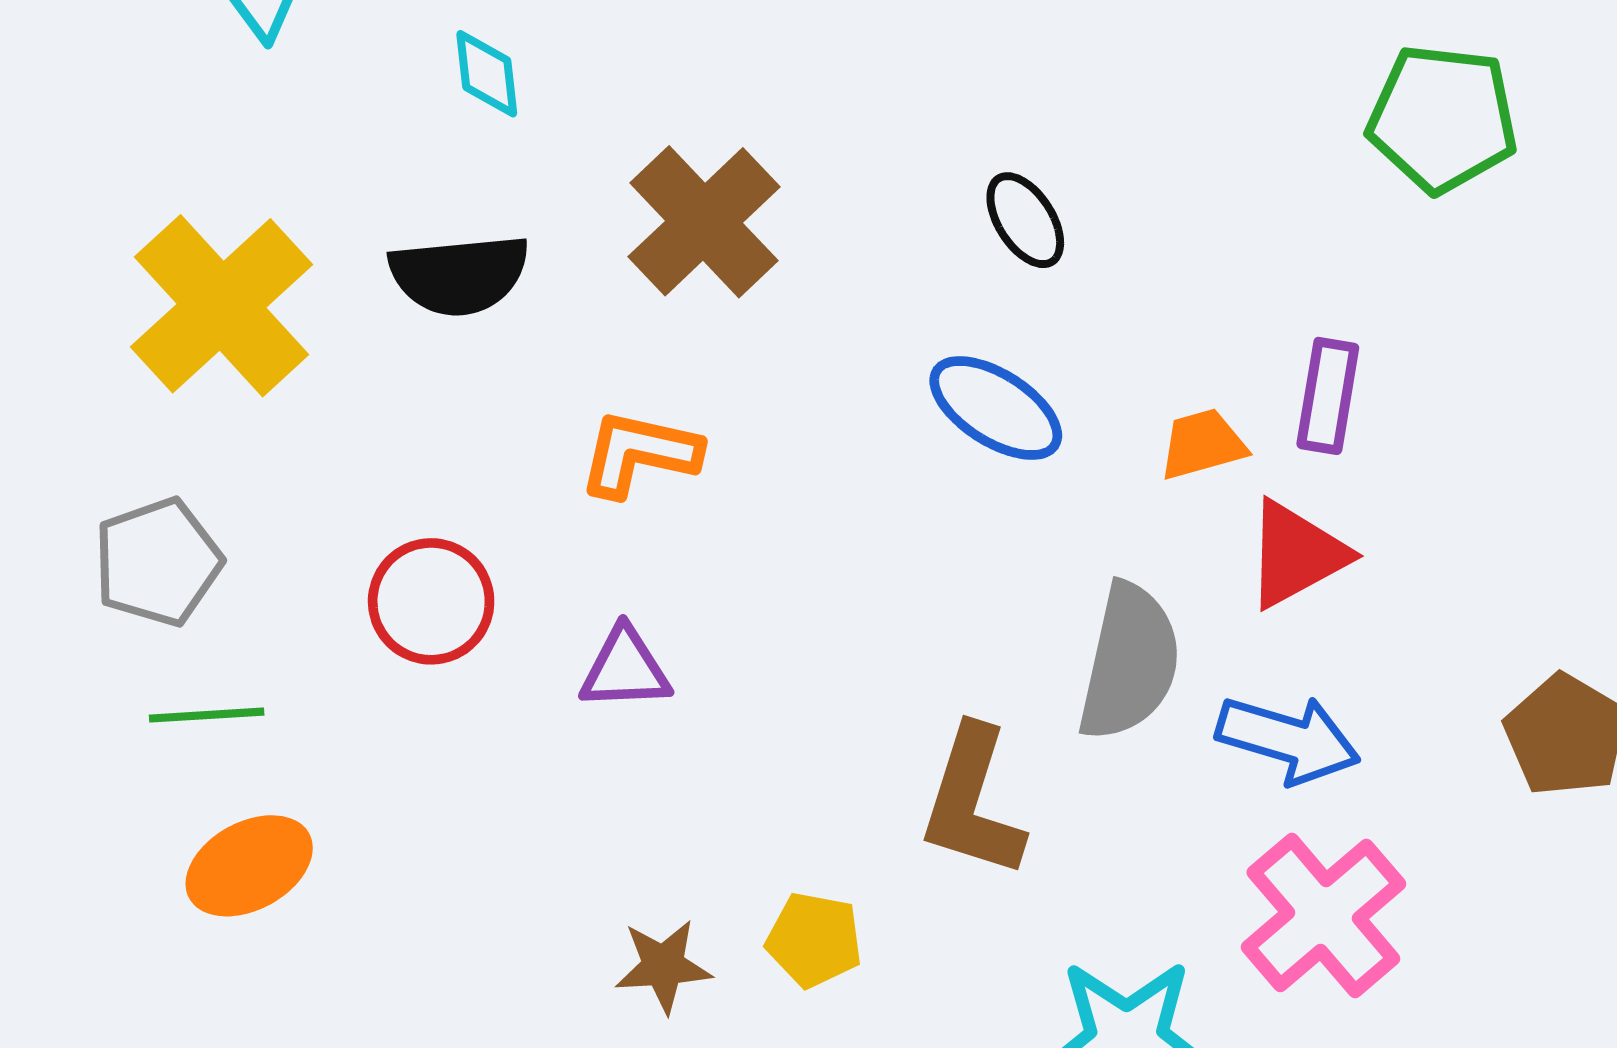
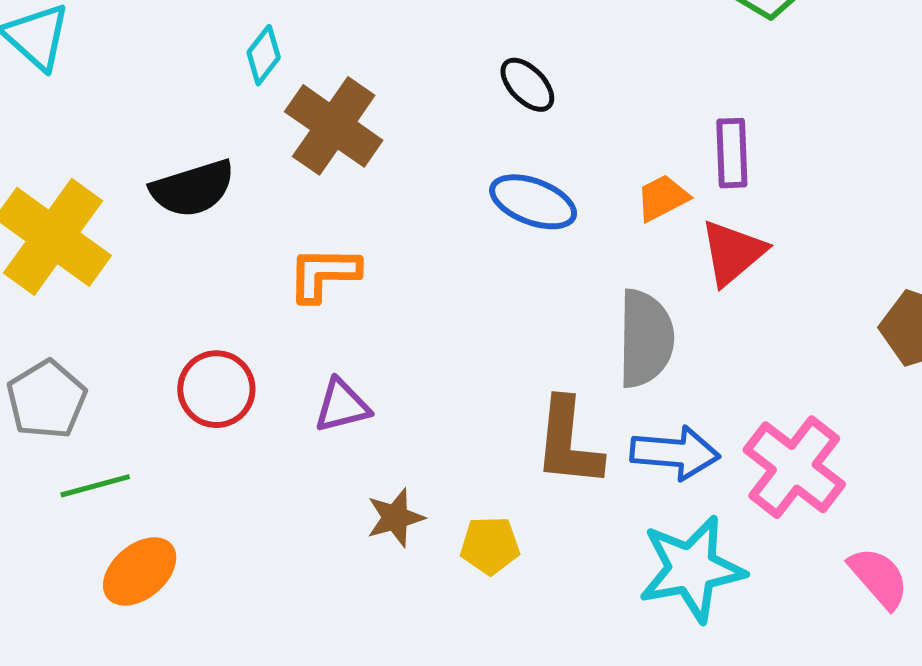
cyan diamond: (487, 74) -> (264, 55), moved, turned 56
blue arrow: (1288, 739) -> (675, 453), moved
brown star: (663, 966) -> (395, 518), moved

